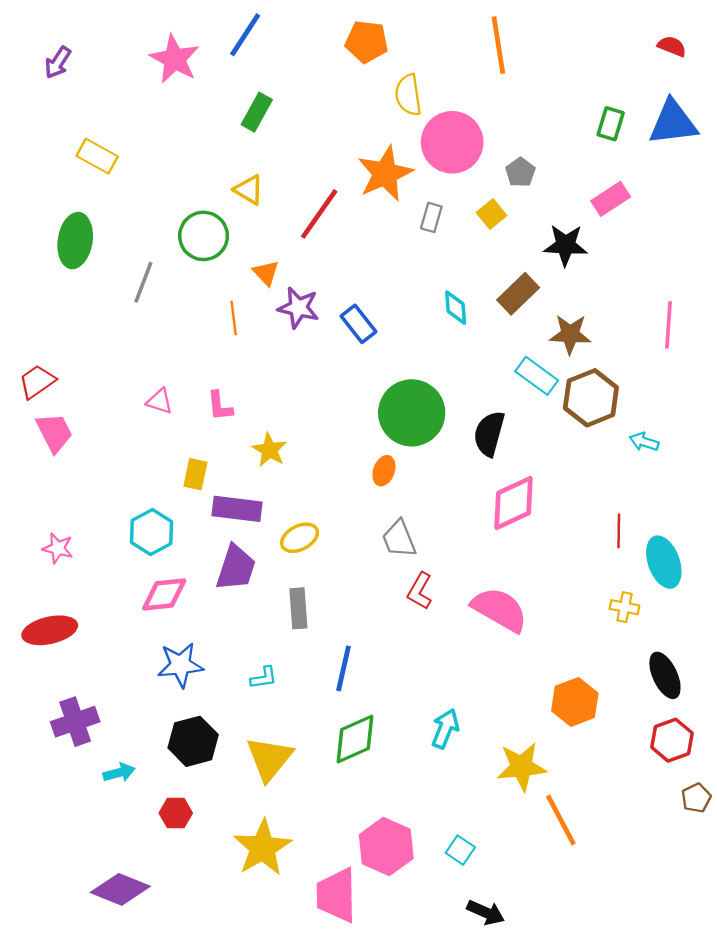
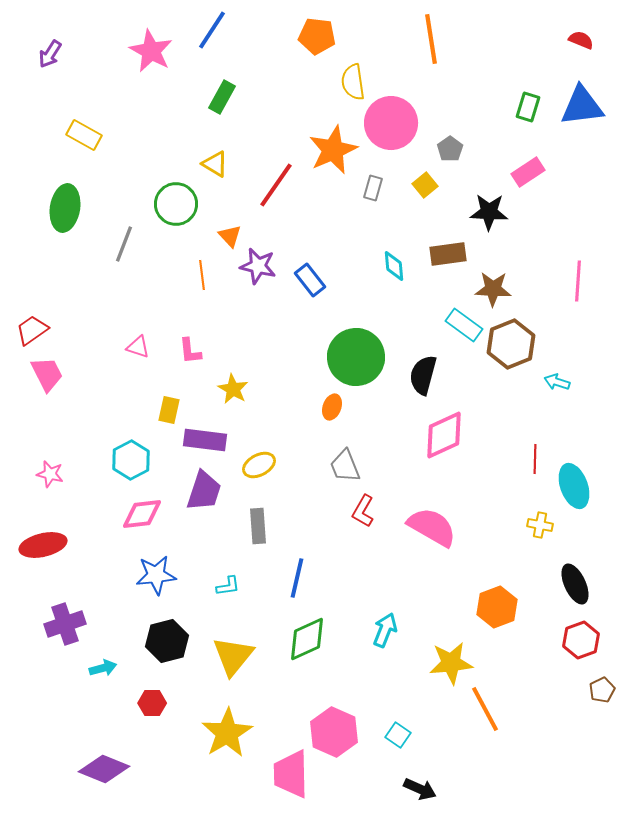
brown rectangle: (518, 294) -> (448, 254), turned 36

